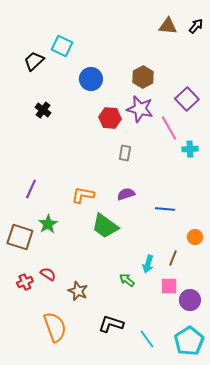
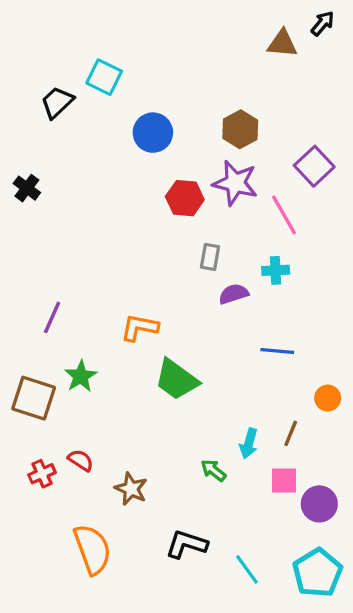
black arrow: (196, 26) -> (323, 23), moved
black cross: (43, 110) -> (27, 188), moved
cyan cross: (190, 149) -> (276, 270), moved
purple semicircle: (126, 194) -> (234, 294), moved

